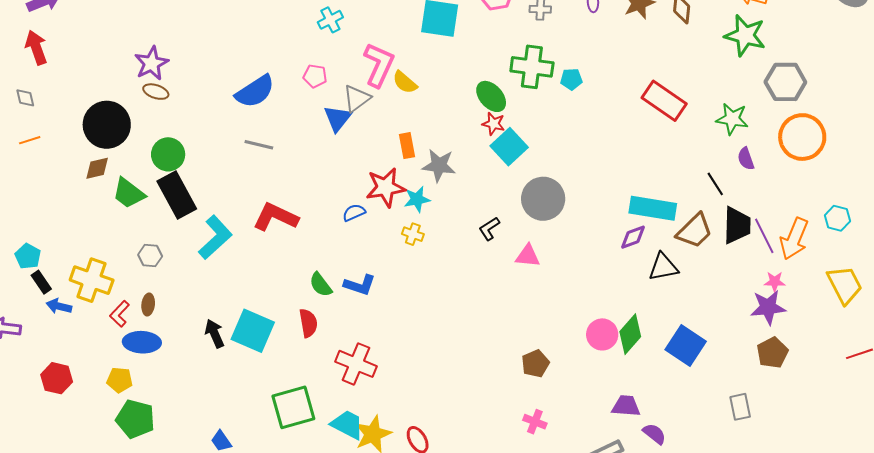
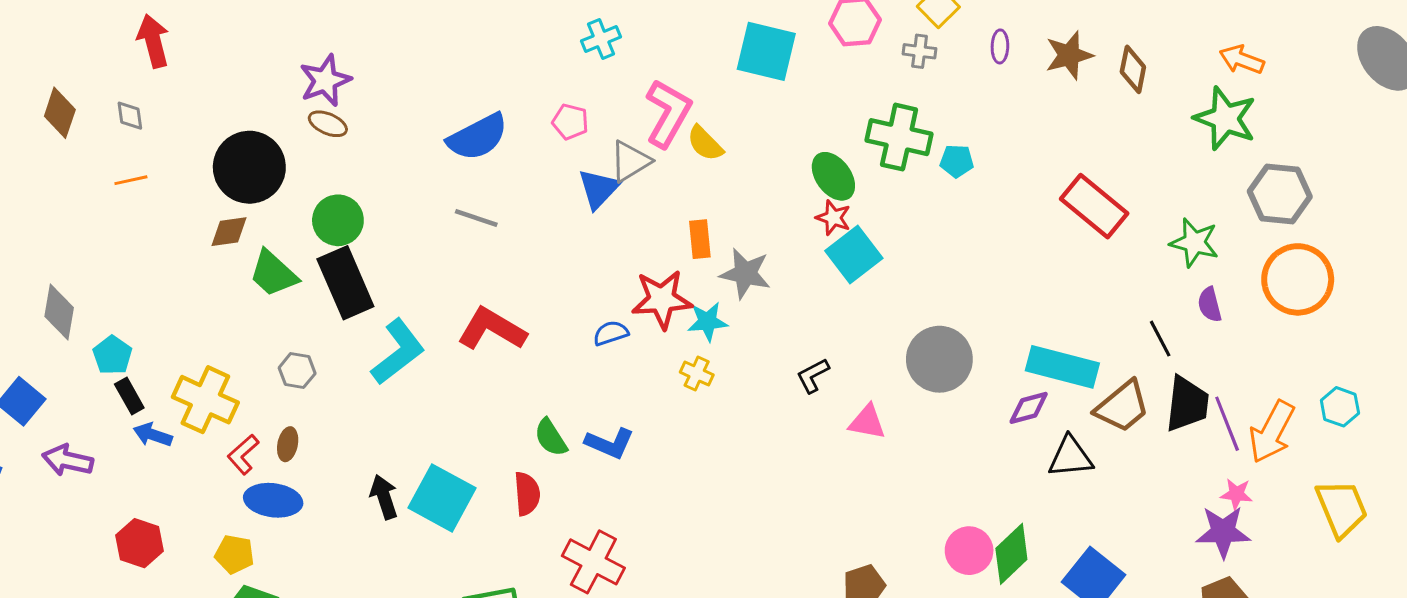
gray circle: (543, 199) -> (939, 359), moved

